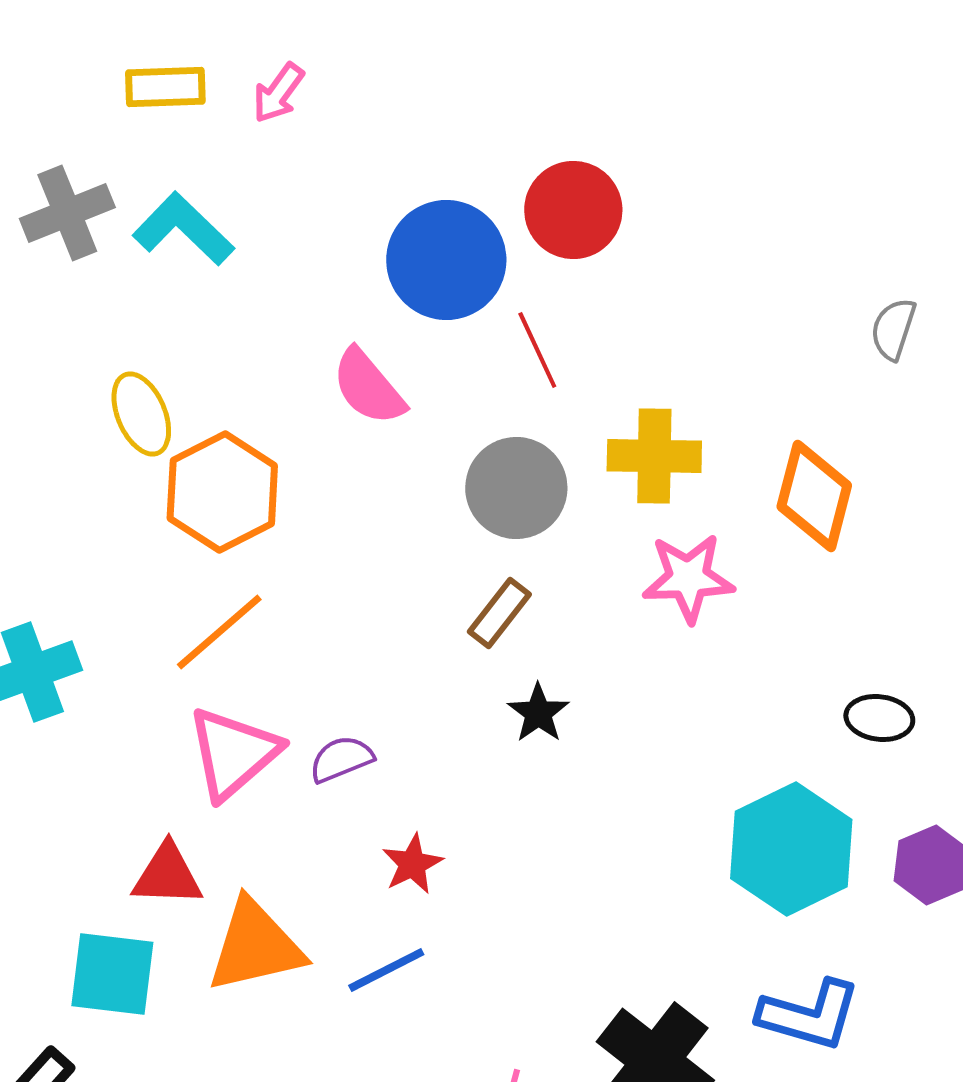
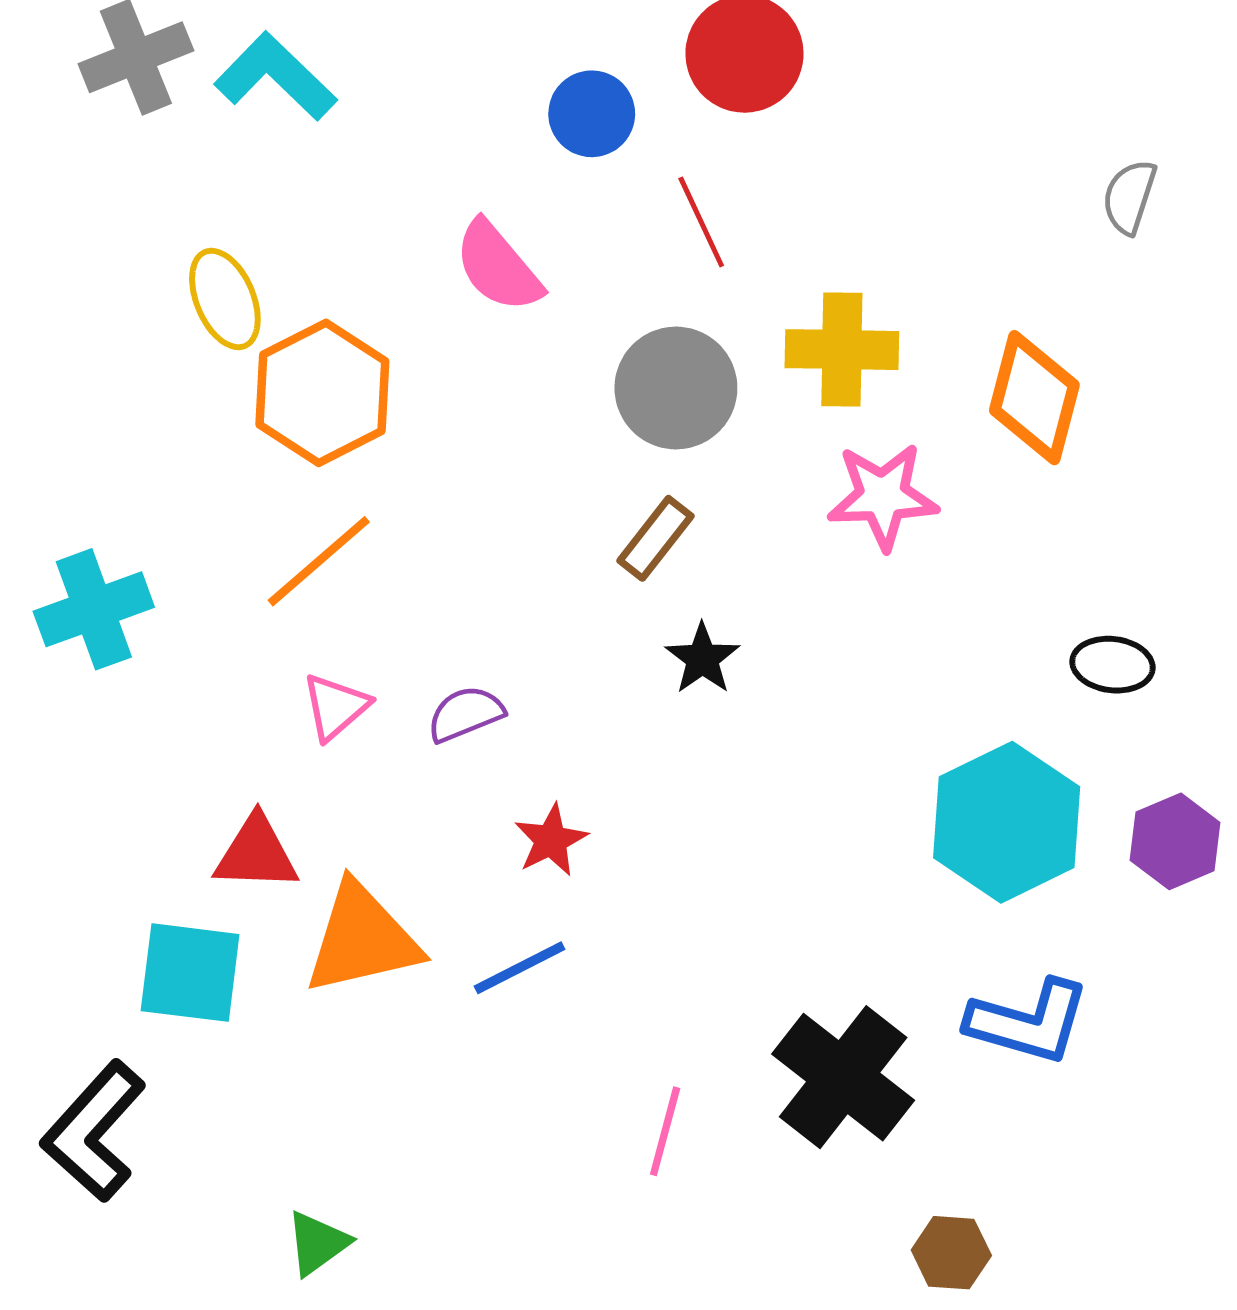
blue circle: (446, 260) -> (592, 114), size x0.6
pink triangle: (233, 753) -> (336, 707), size x0.6

